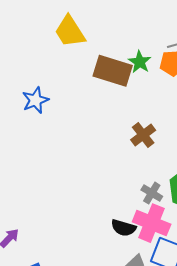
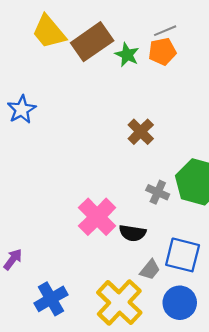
brown rectangle: (113, 71) -> (92, 42), moved, turned -45
pink cross: (152, 223) -> (97, 217), moved, turned 30

